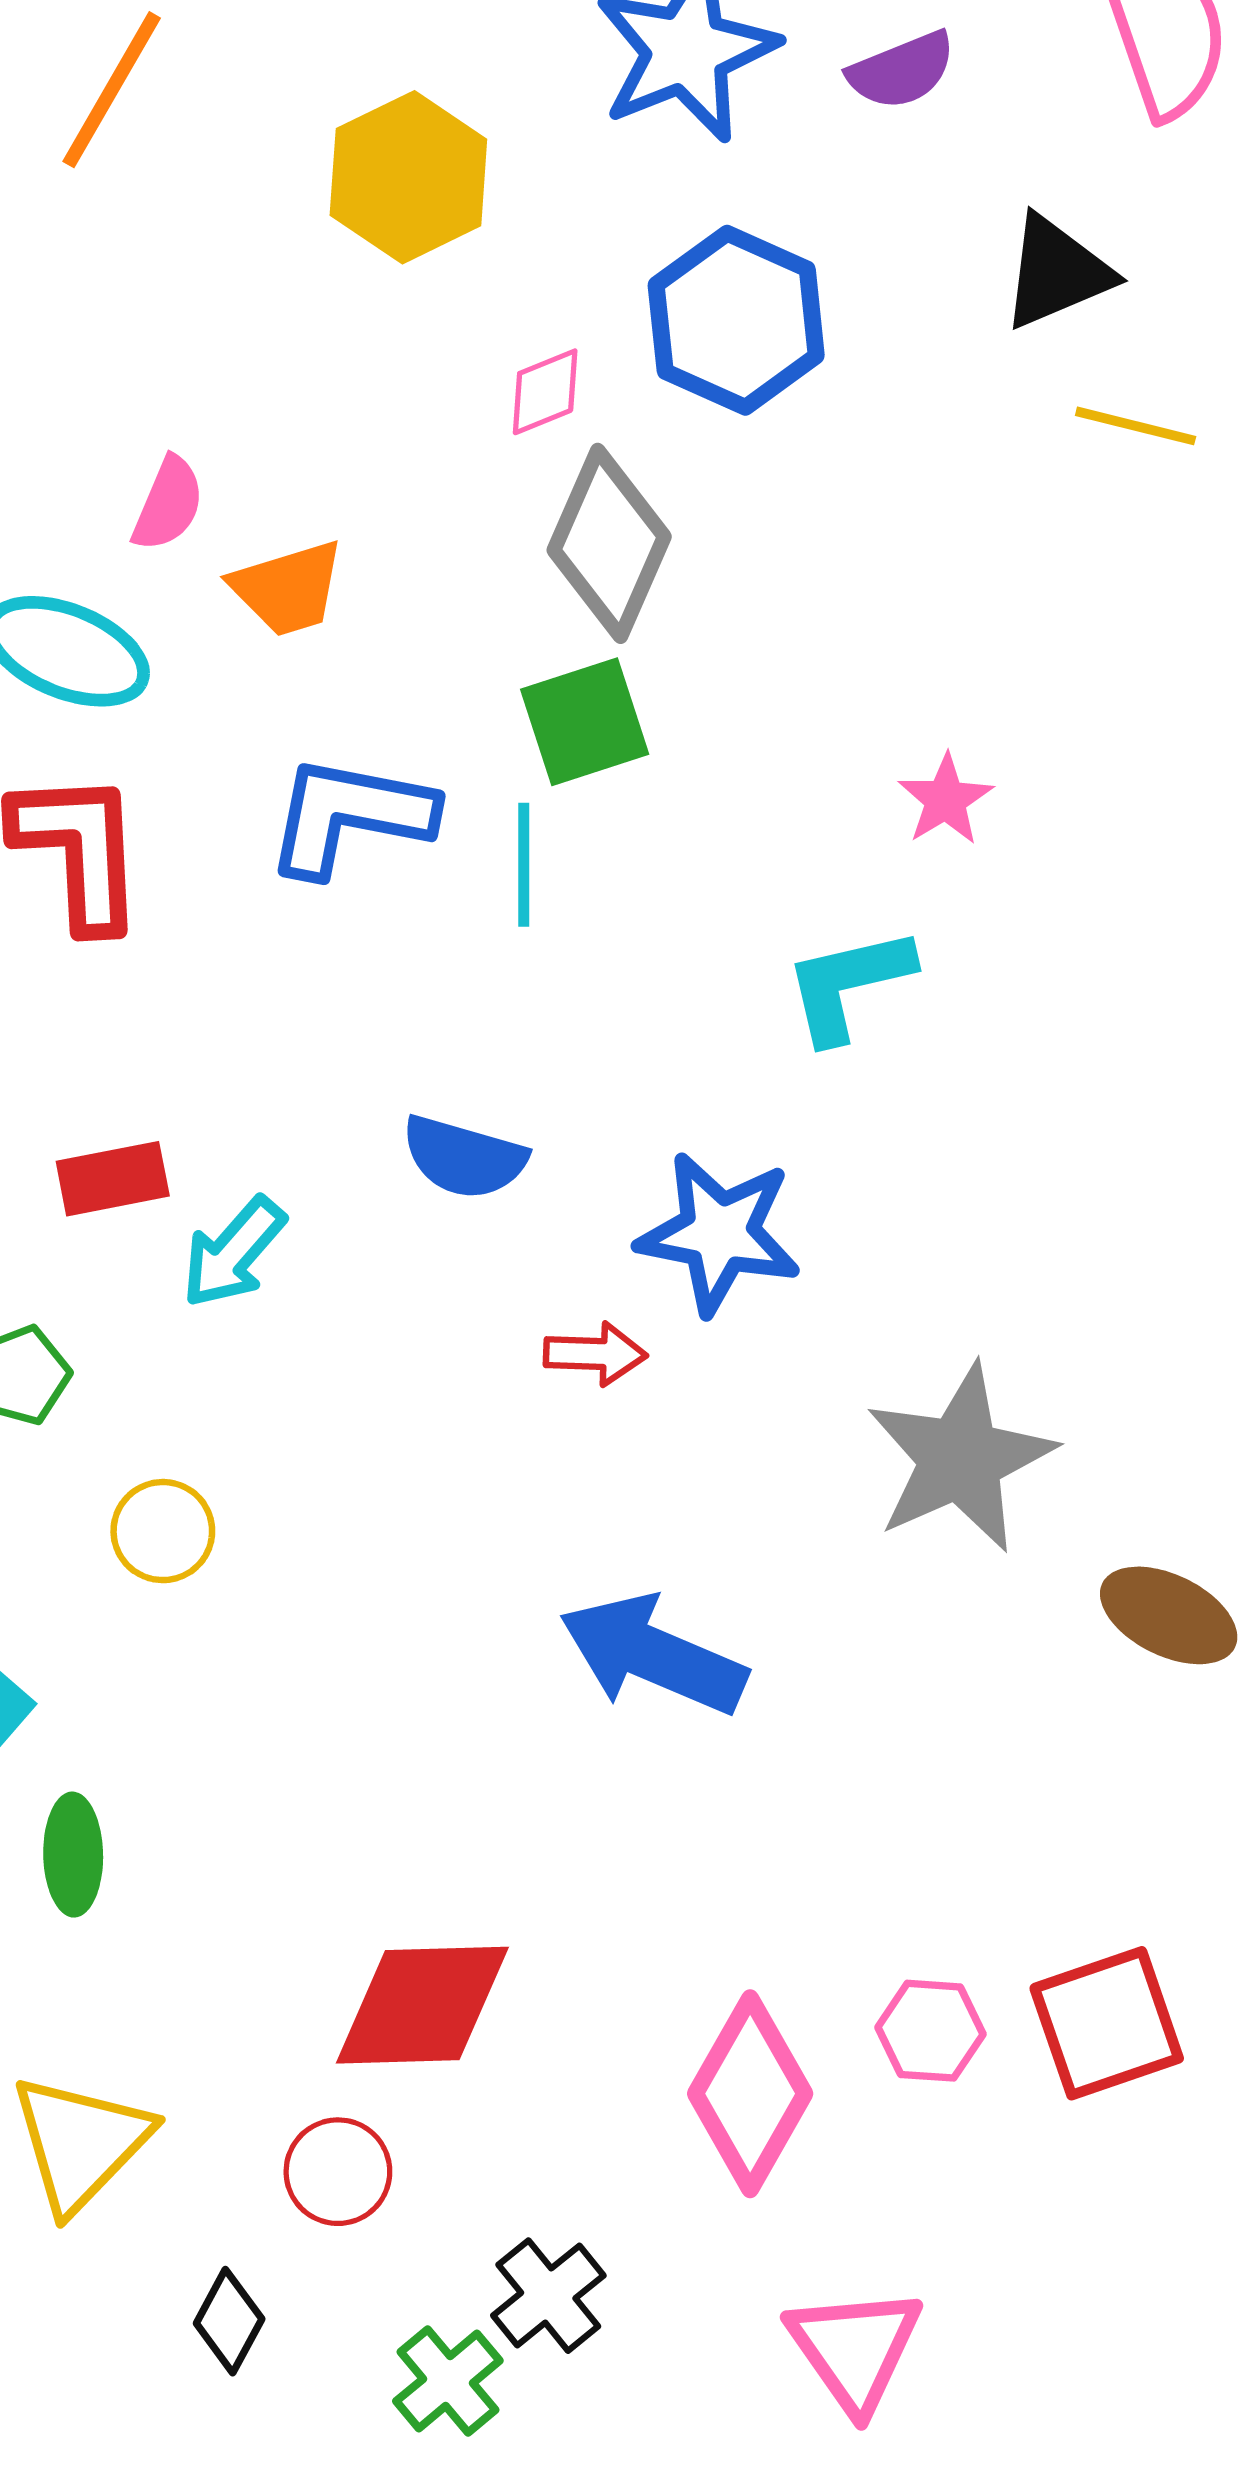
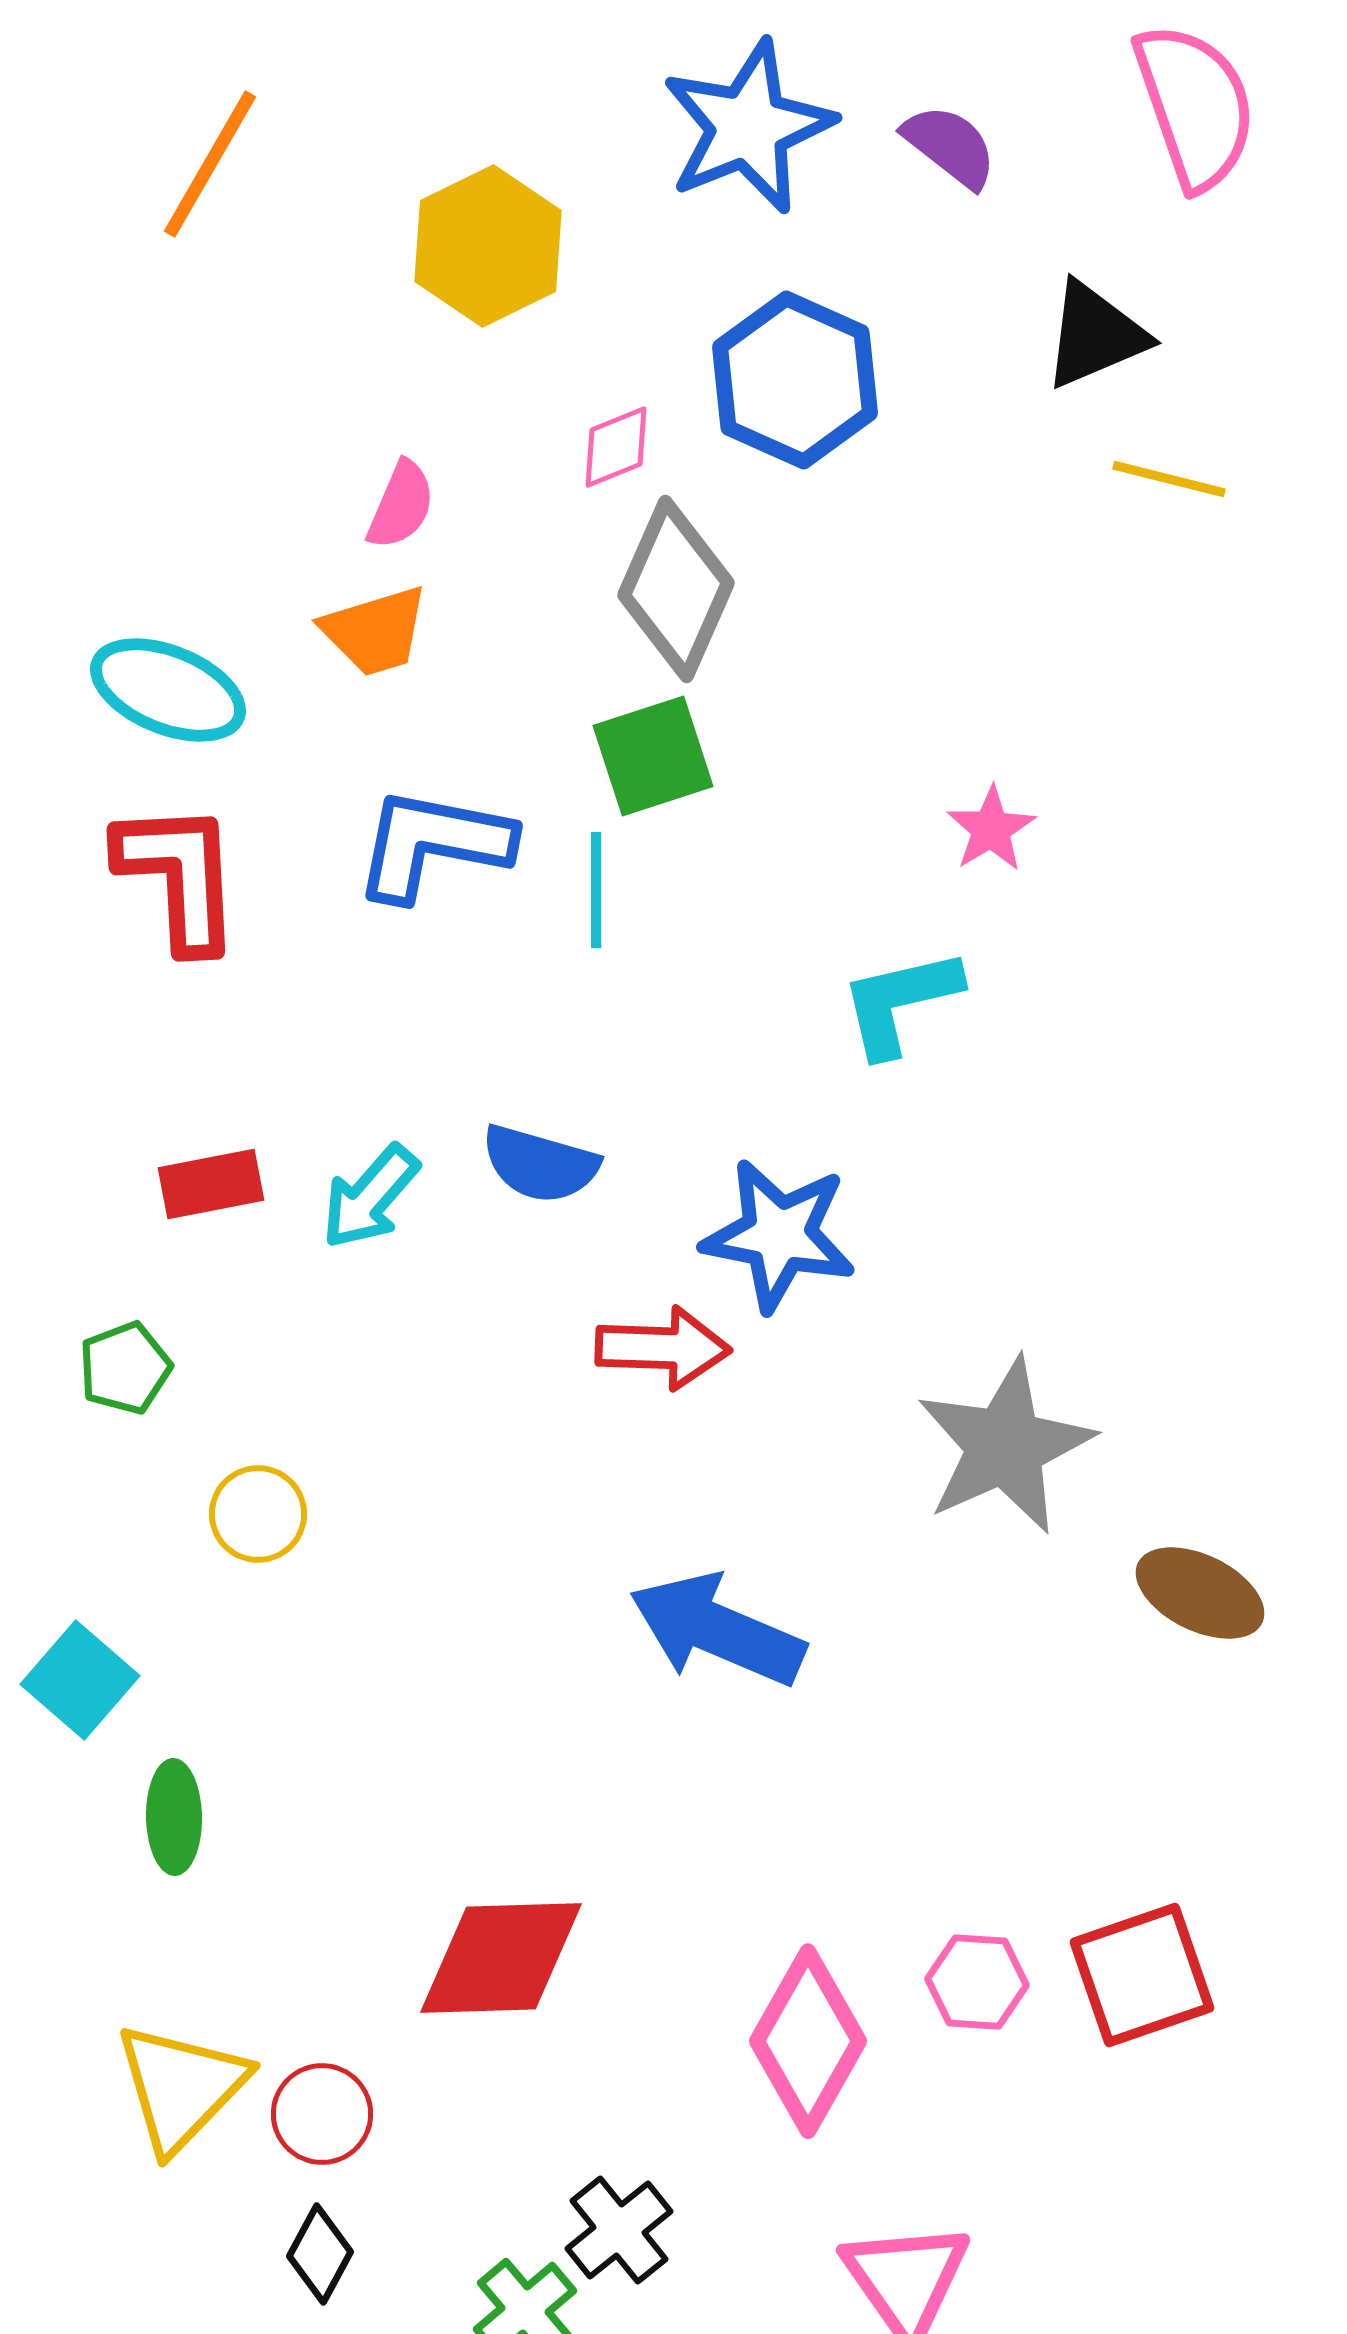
purple semicircle: (902, 70) -> (950, 146), turned -120
pink semicircle: (168, 504) -> (401, 505), moved
cyan arrow: (233, 1252) -> (370, 1197), moved
red arrow: (595, 1354) -> (663, 1348), size x1.4
red circle: (338, 2172) -> (322, 2114), moved

